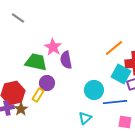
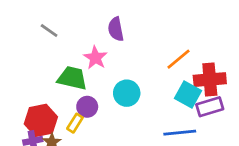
gray line: (18, 18) -> (49, 30), moved
purple semicircle: (66, 60) -> (116, 29), moved
cyan circle: (94, 90) -> (127, 93), moved

